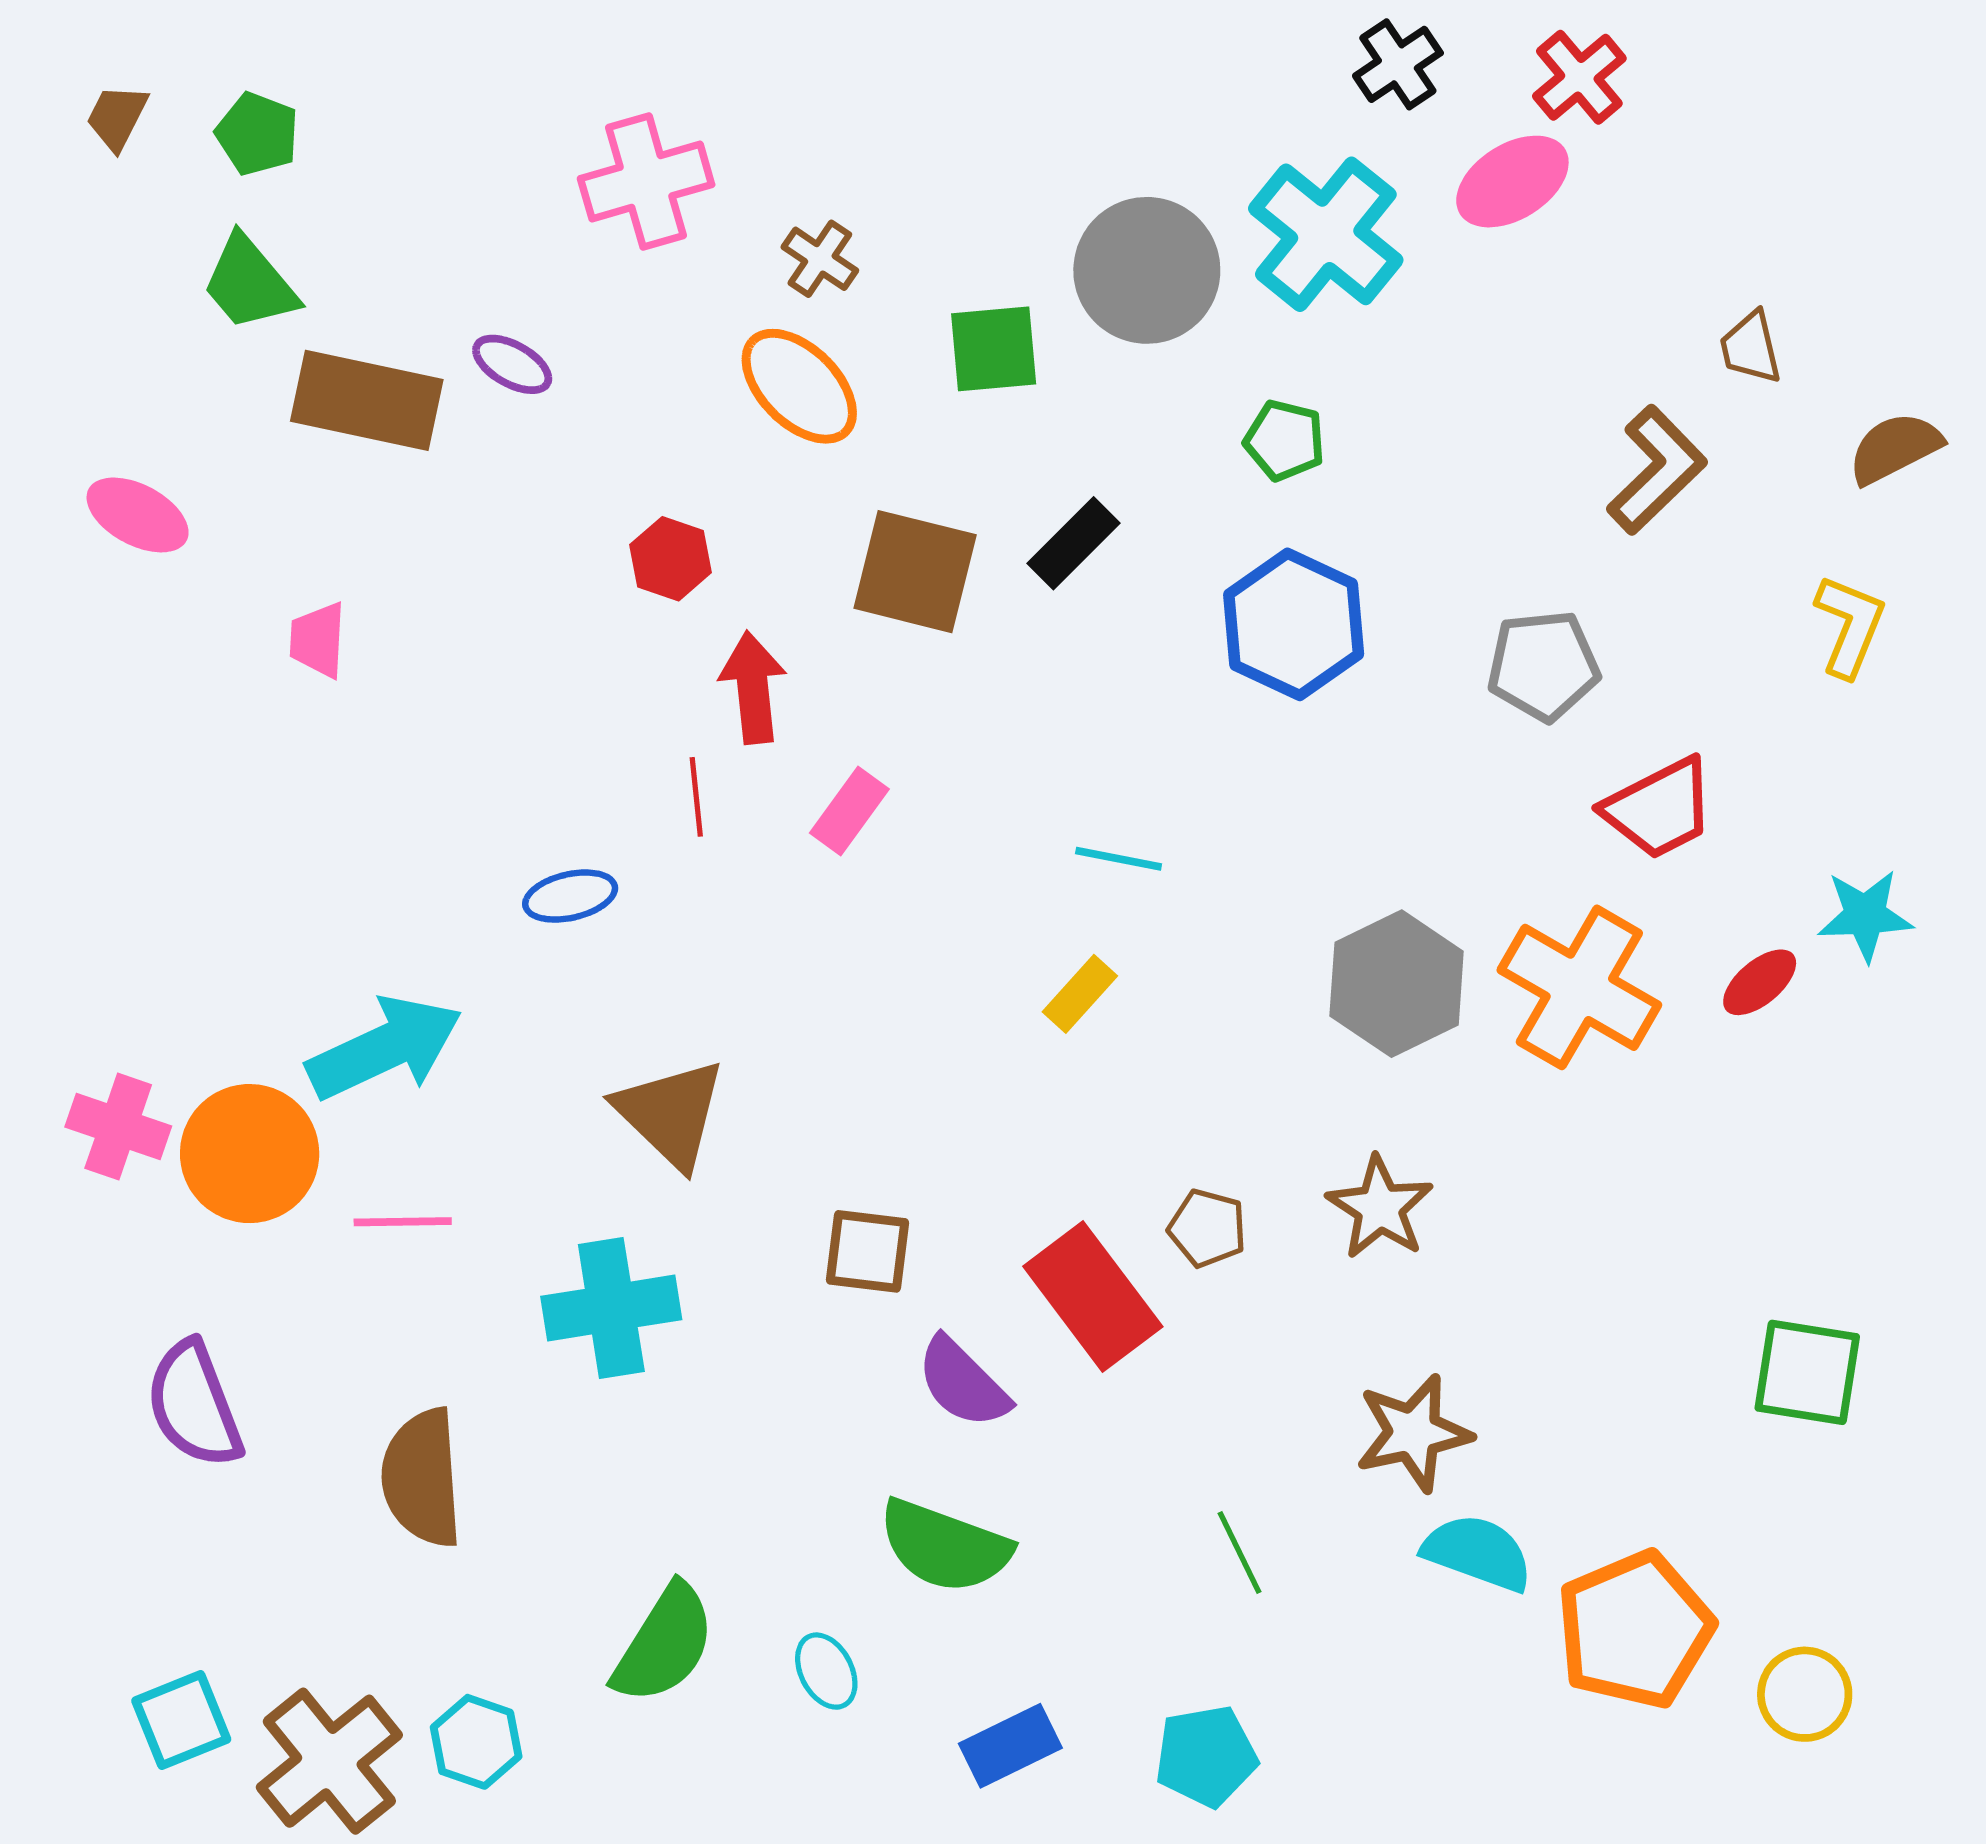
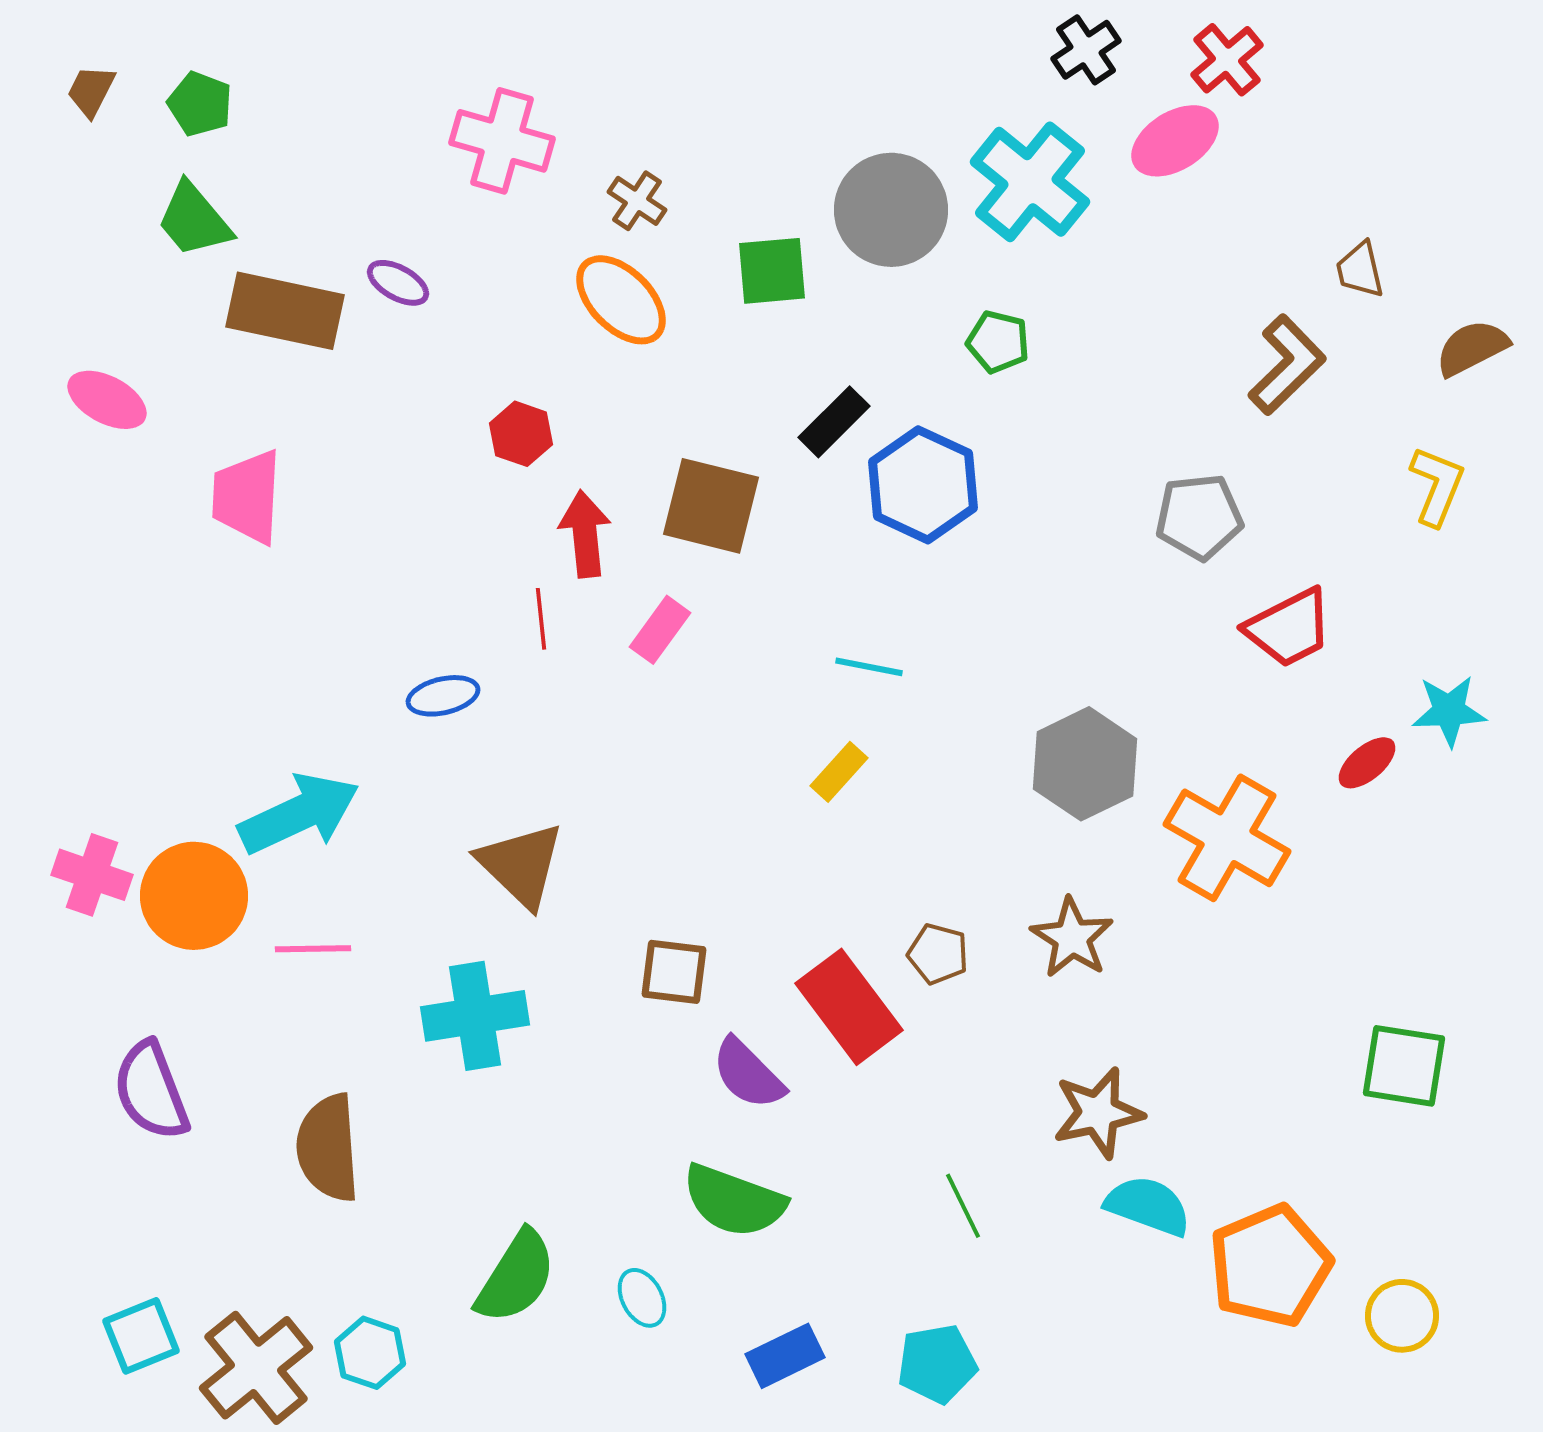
pink cross: (646, 182) -> (502, 141), turned 32
brown square: (915, 572) -> (711, 506), moved
blue hexagon: (1294, 624) -> (923, 485), moved
pink trapezoid: (318, 640) -> (247, 497), size x1.6
orange cross: (1579, 987) -> (1227, 838), moved

